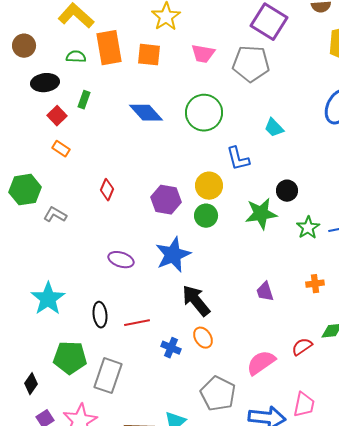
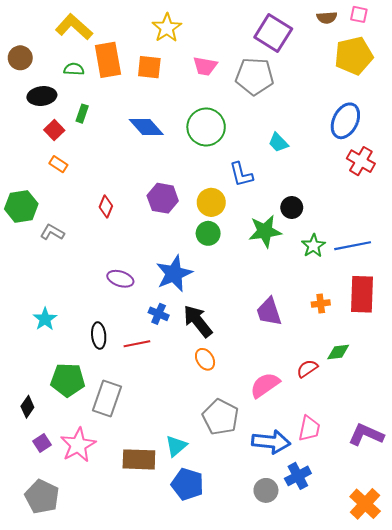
purple hexagon: (166, 200) -> (163, 198), moved
purple trapezoid: (265, 292) -> (269, 312), size x1.4
cyan star: (48, 299) -> (45, 319), size x0.7
blue cross: (171, 348) -> (159, 314), moved

